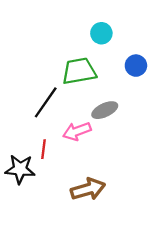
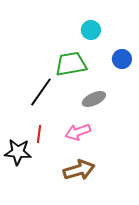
pink arrow: (77, 131) -> (78, 132), moved

